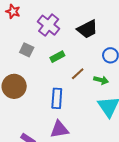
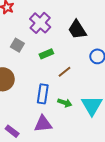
black trapezoid: (87, 29) -> (77, 30), turned 80
green arrow: (101, 80) -> (65, 103), moved

